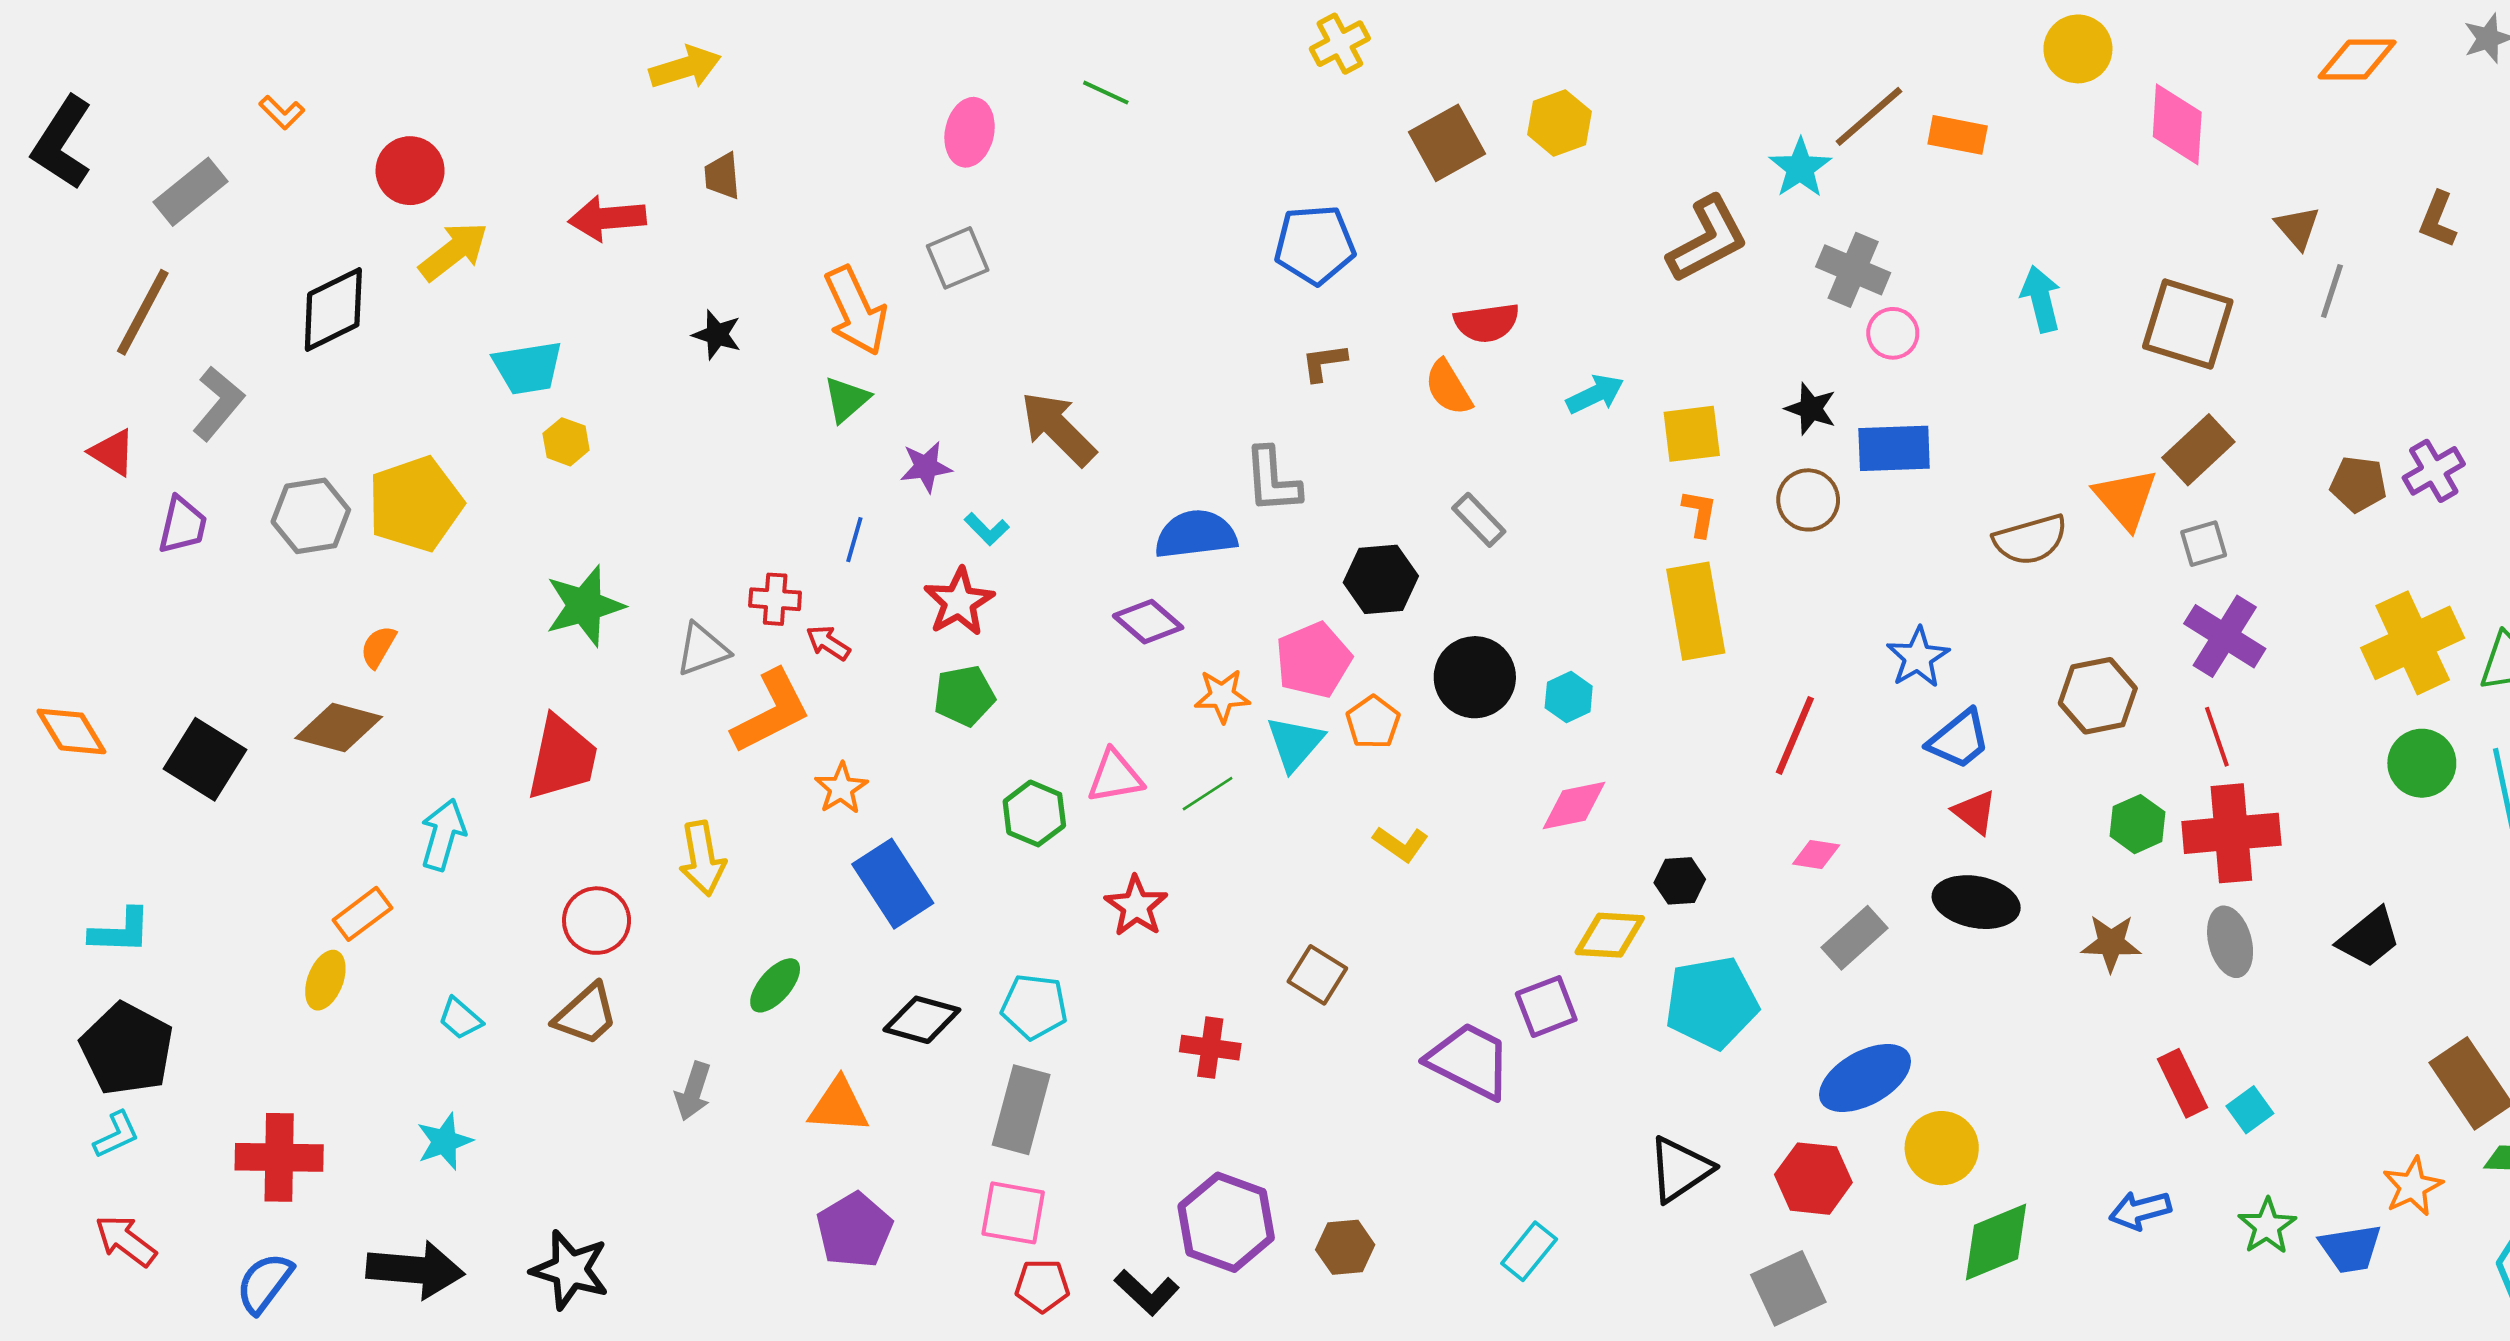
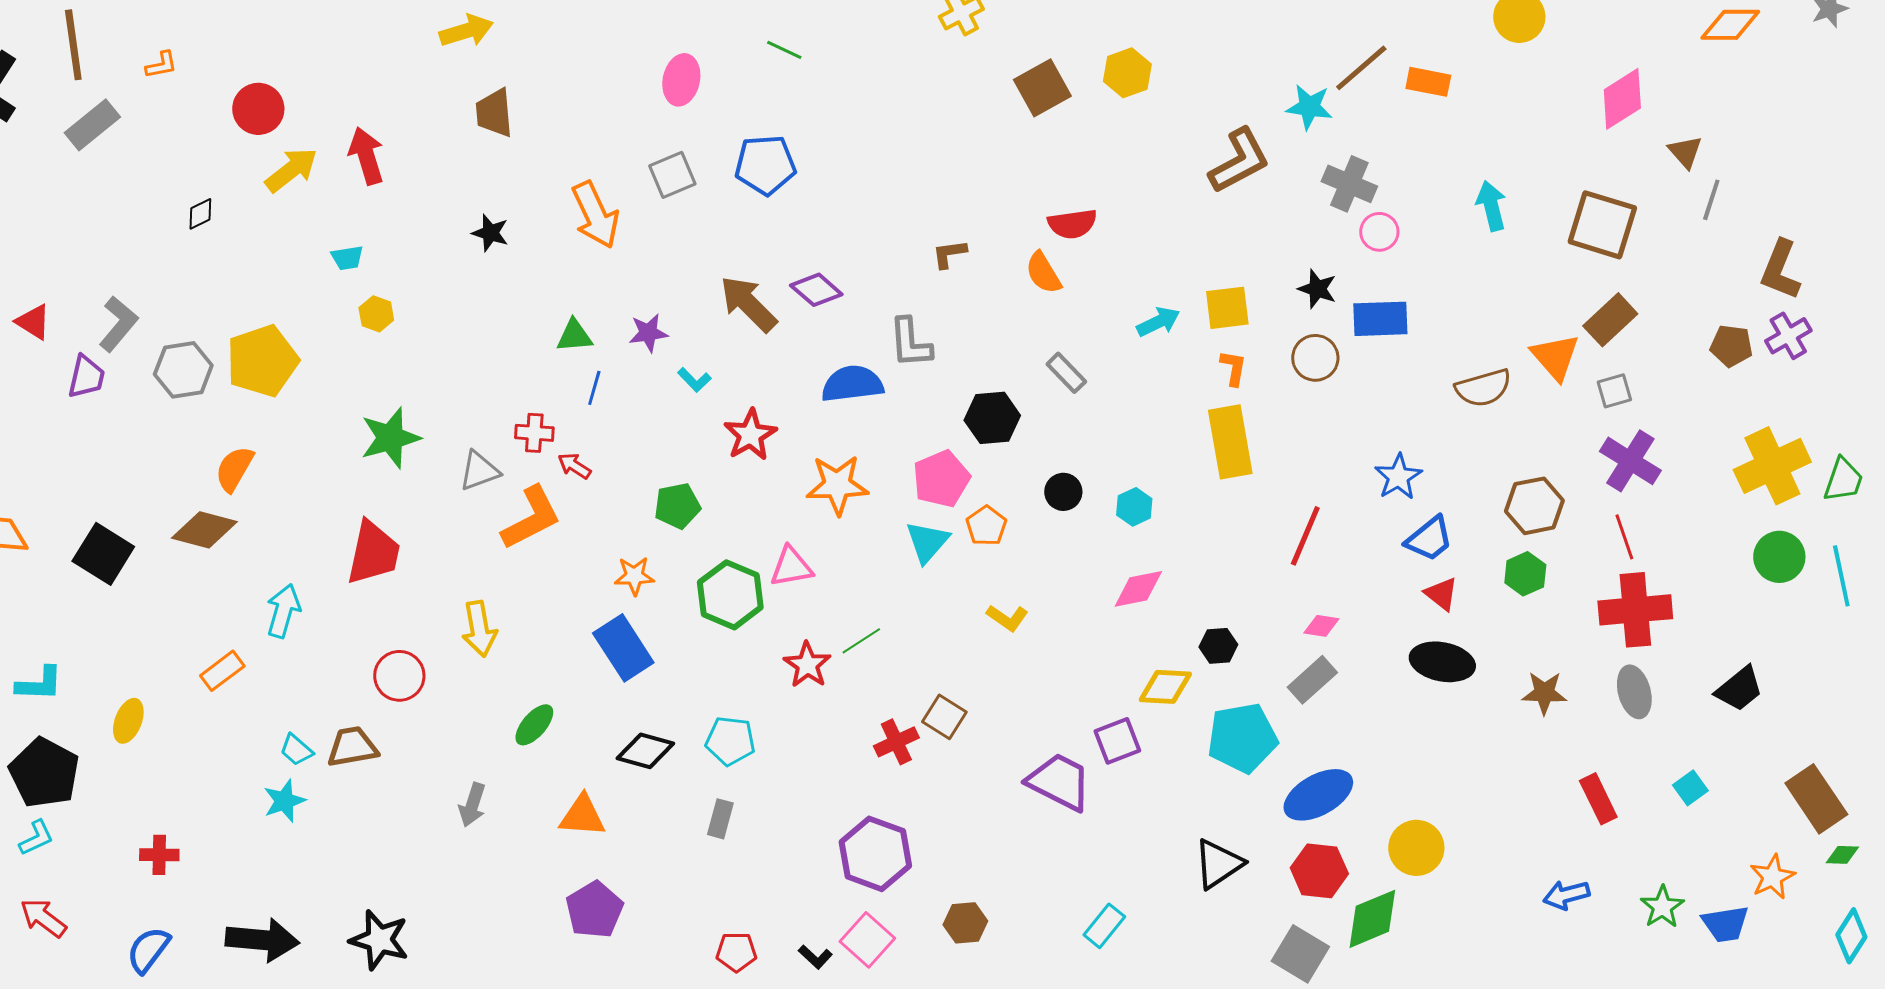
orange L-shape: (282, 112) -> (161, 65), turned -56
pink diamond: (2177, 124) -> (1622, 99), moved, turned 54
cyan star: (1800, 168) -> (1309, 107), turned -30
brown trapezoid: (722, 176) -> (494, 113), size x1.4
red arrow: (607, 218) -> (366, 156), moved, turned 78
brown L-shape: (2438, 220) -> (1780, 270), moved, size x1.4
blue pentagon: (1315, 245) -> (765, 165), moved
black diamond: (333, 310) -> (200, 214), size x0.5
brown line: (143, 312) -> (73, 45), moved, turned -36
cyan trapezoid: (528, 368) -> (347, 258), size x0.6
cyan arrow: (1595, 394) -> (1158, 322), moved
green triangle: (847, 399) -> (574, 336), moved, turned 36
gray L-shape: (218, 403) -> (118, 324), moved
red star: (959, 602) -> (750, 435), moved
purple diamond: (1148, 622) -> (816, 290), moved
orange semicircle: (378, 647) -> (234, 469), size x1.4
black circle: (1475, 677) -> (1063, 492), size x0.6
orange star: (1222, 696) -> (837, 485), moved, size x1.5
orange star: (841, 788) -> (634, 576), moved, turned 30
green line: (1208, 794) -> (861, 641), moved
green hexagon: (1034, 813) -> (730, 595), size x1.4
green hexagon: (2137, 824) -> (1525, 574), moved
gray rectangle: (1854, 938) -> (1312, 680), moved
yellow ellipse: (325, 980) -> (128, 721), moved
brown trapezoid: (586, 1015) -> (352, 747), moved, turned -148
red cross: (1210, 1048) -> (896, 742), moved, turned -33
blue ellipse: (1865, 1078) -> (1318, 795), moved
gray rectangle: (1021, 1110) -> (720, 819), size x0.6
cyan square: (2250, 1110) -> (1690, 788), moved
cyan star: (444, 1141) -> (284, 801), moved
red cross: (279, 1157) -> (159, 855), size x0.6
pink square: (1013, 1213) -> (867, 940), moved, turned 32
purple hexagon: (1226, 1222) -> (875, 854), moved
green diamond: (1996, 1242) -> (1372, 919), moved
gray square: (1788, 1288) -> (1300, 954), turned -34
black L-shape: (1147, 1292) -> (815, 957), size x0.7

